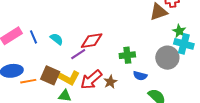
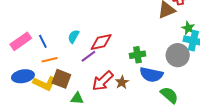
cyan semicircle: (57, 39) -> (74, 36), moved, turned -96
blue semicircle: (140, 76) -> (151, 75), size x1.6
yellow L-shape: (68, 78) -> (45, 83), moved
orange line: (28, 81) -> (50, 60), moved

